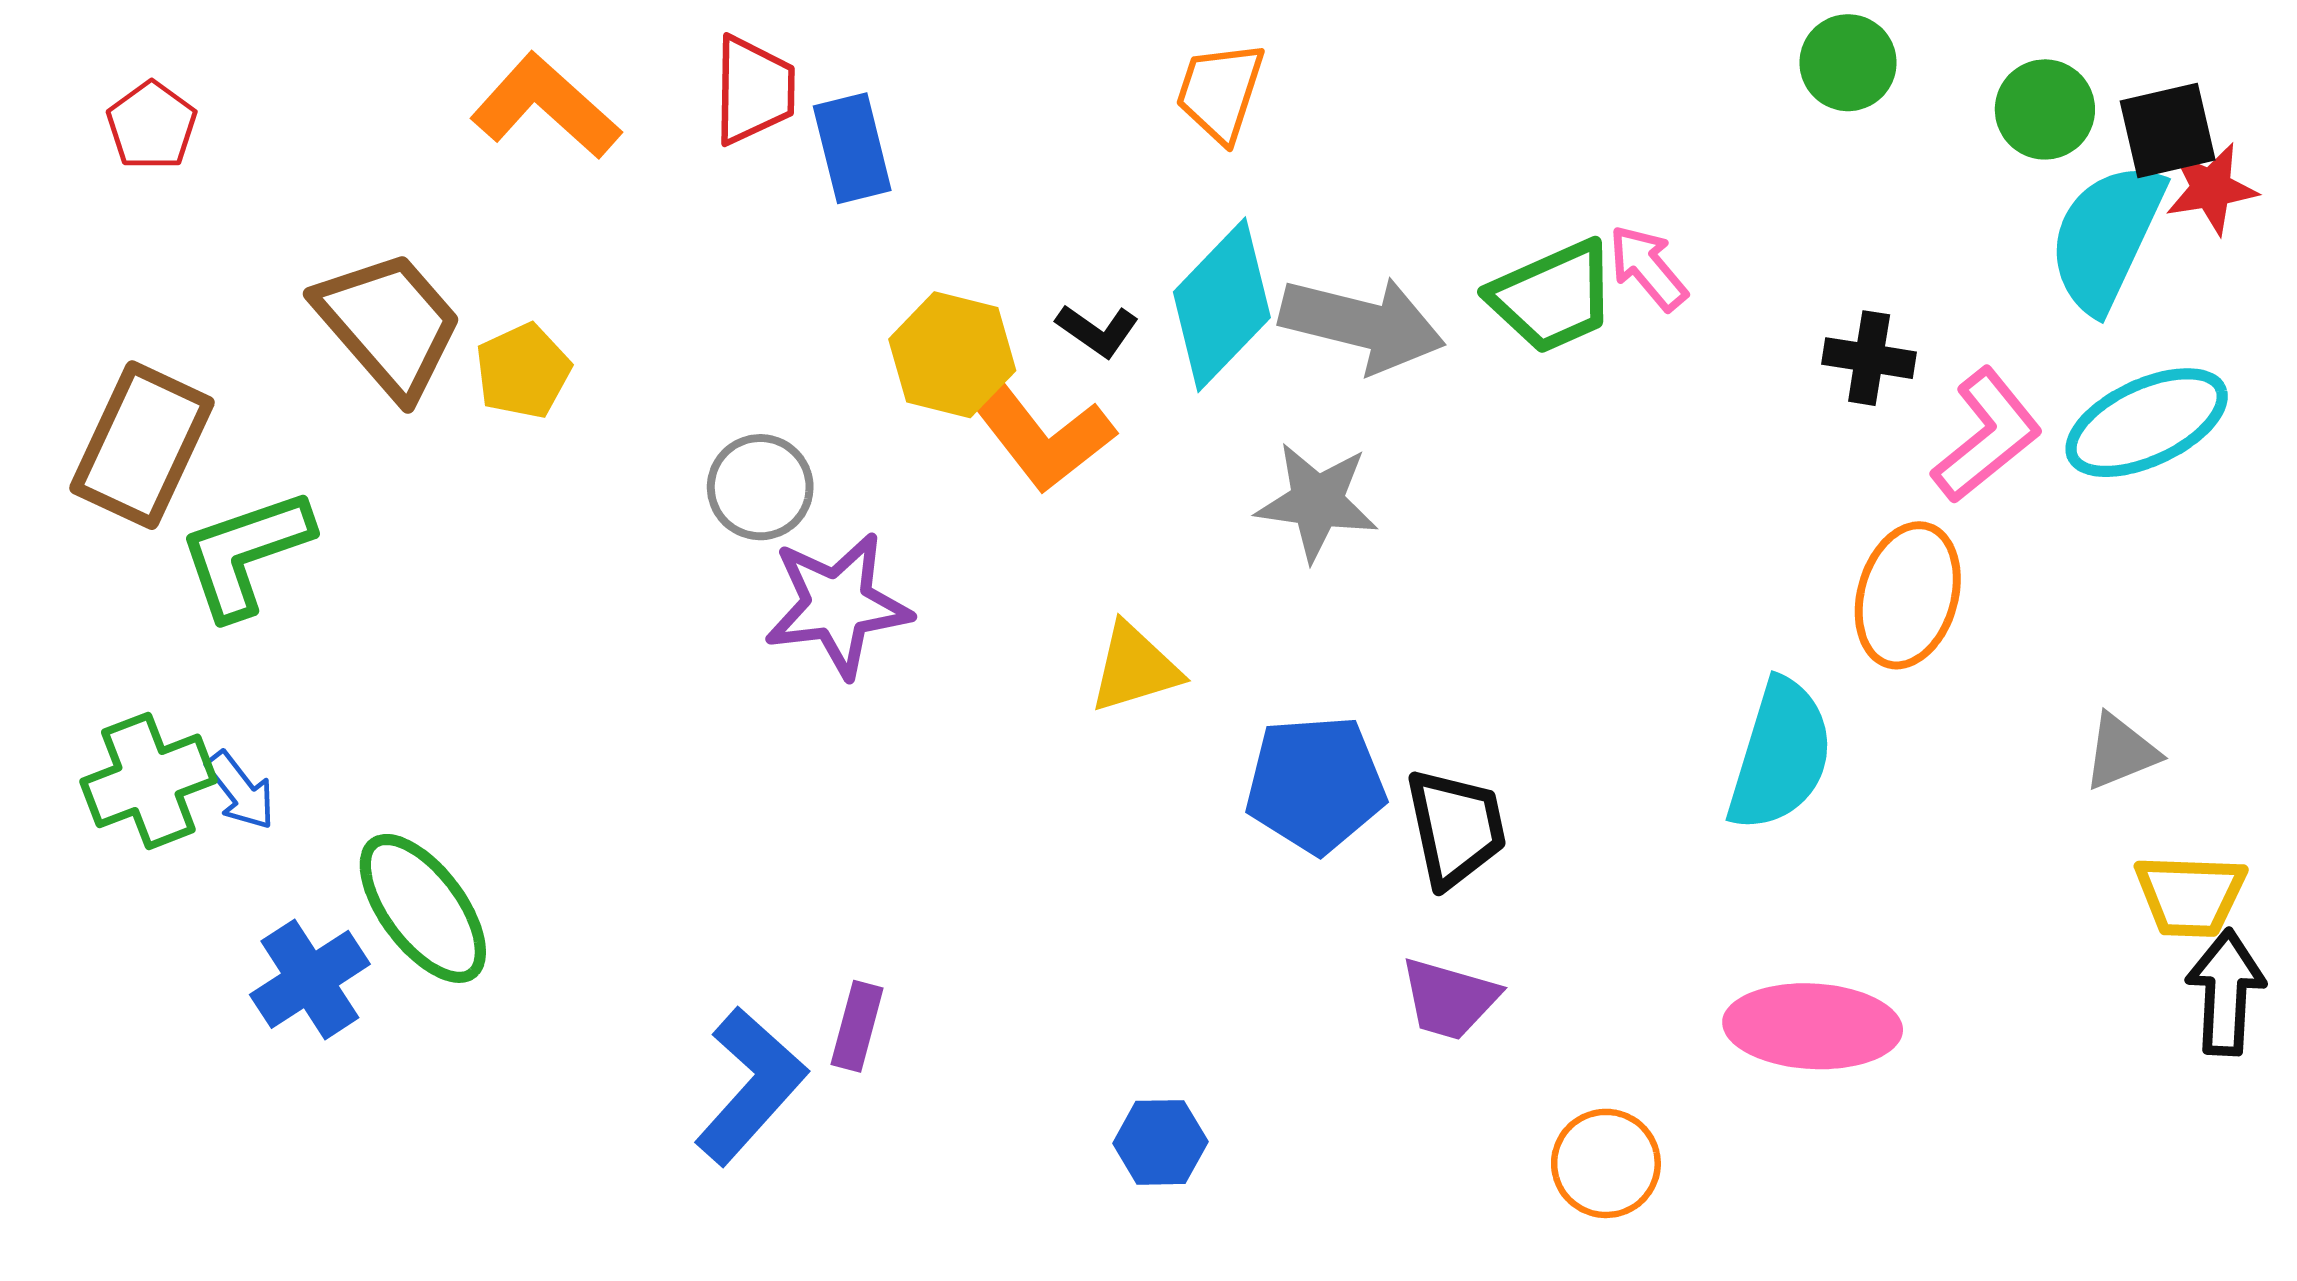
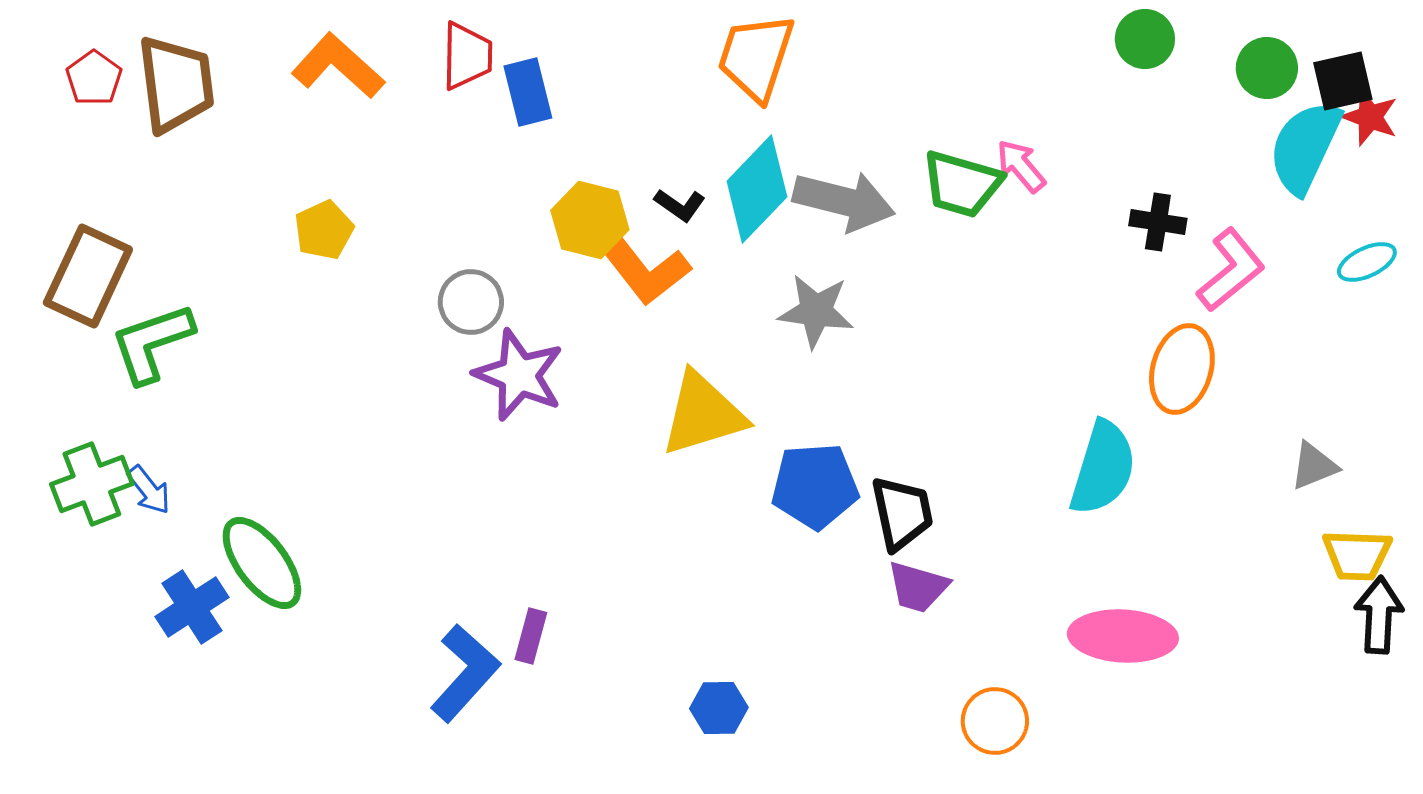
orange trapezoid: (1220, 92) -> (756, 57), size x1.4
red star: (2211, 189) -> (1370, 117), turned 30
green trapezoid: (1553, 297) -> (962, 184), turned 40
brown trapezoid: (389, 324) -> (176, 84), moved, turned 34
cyan ellipse: (2147, 423) -> (1367, 262), moved, size x0.6
purple star: (838, 605) -> (519, 375), turned 30
yellow triangle: (1135, 668) -> (703, 414), size x1.5
purple trapezoid: (1449, 999) -> (918, 587), moved

